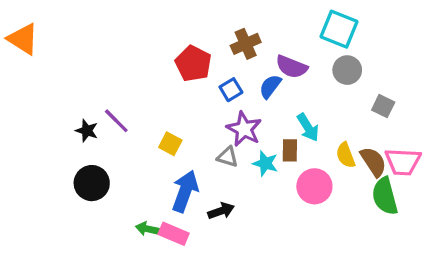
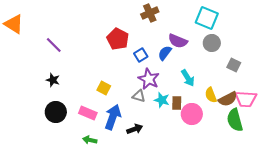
brown cross: (246, 44) -> (150, 13), moved
purple line: (116, 121) -> (54, 45), moved
brown rectangle: (290, 150) -> (177, 103), moved
brown semicircle: (373, 162) -> (228, 99), turned 96
pink rectangle: (174, 234) -> (88, 113), moved

